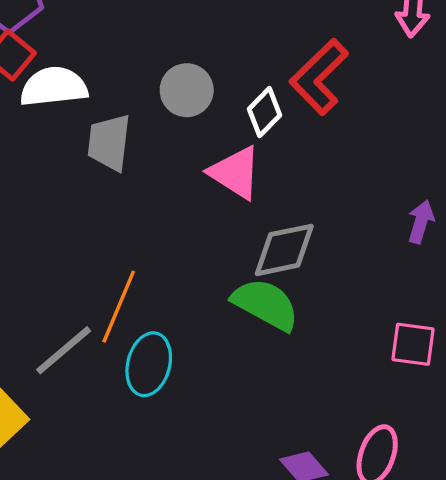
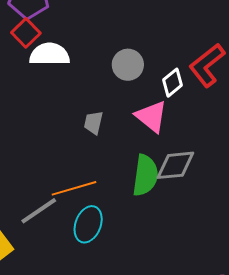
gray trapezoid: (109, 143) -> (93, 123), moved, size x0.7
green semicircle: (266, 304) -> (145, 175), moved, turned 63
orange line: (119, 307) -> (74, 188), turned 45

